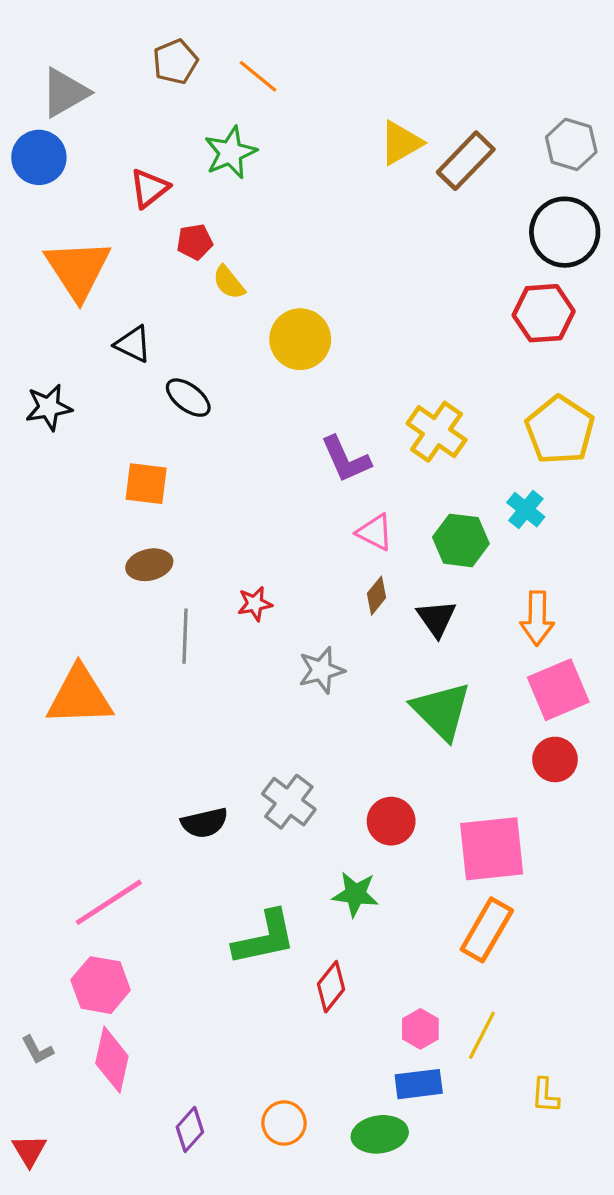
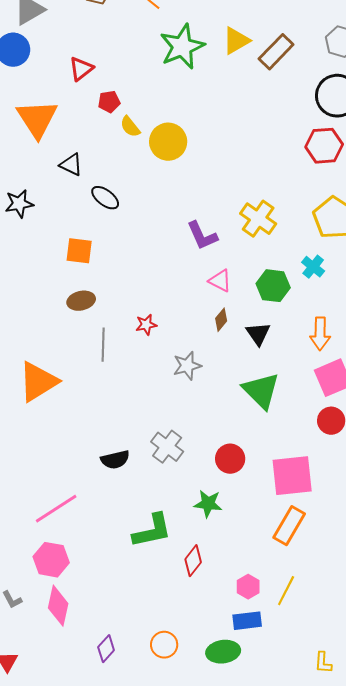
green star: (230, 153) -> (182, 47), moved, size x1.4
yellow circle: (300, 339) -> (168, 142), moved
orange triangle: (80, 696) -> (38, 382), turned -30
yellow L-shape: (545, 1095) -> (323, 663), moved

